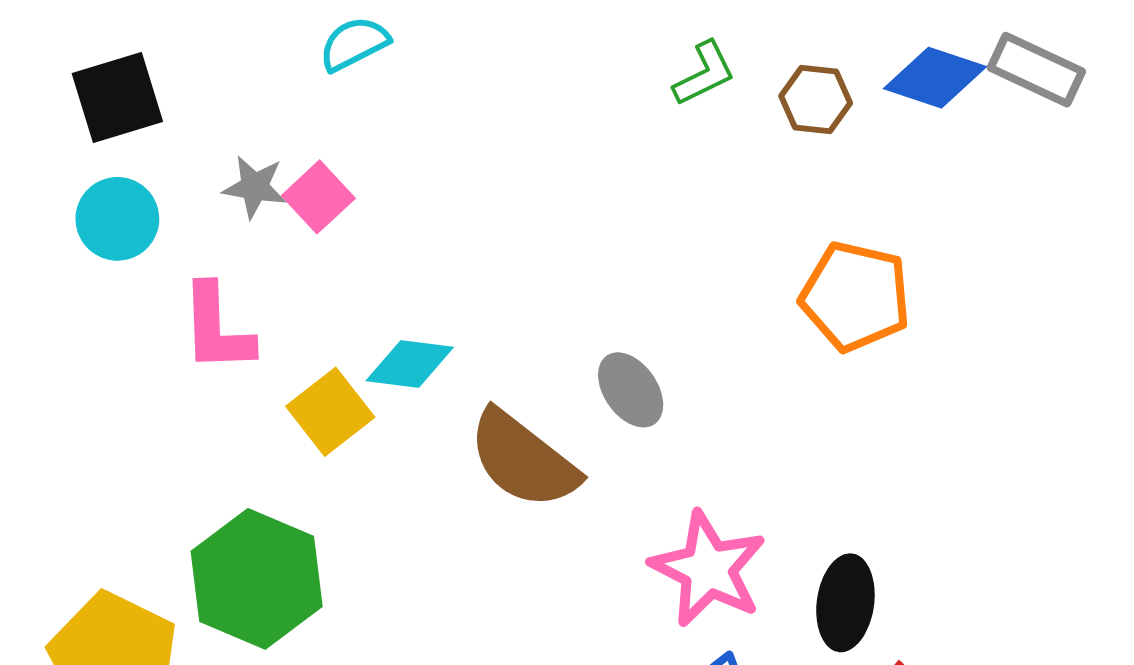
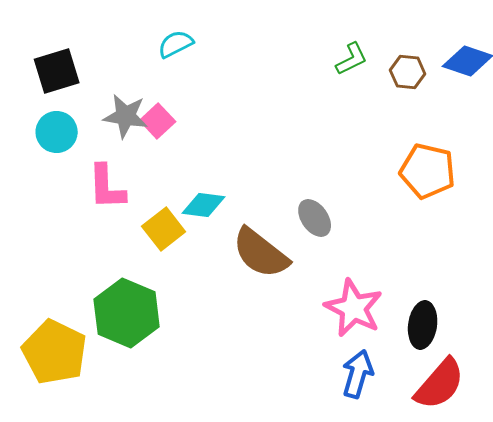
gray star: (255, 187) -> (126, 116), size x1.4

